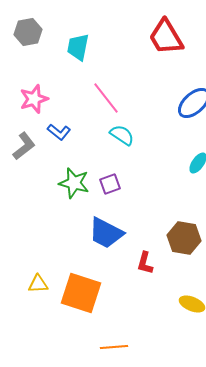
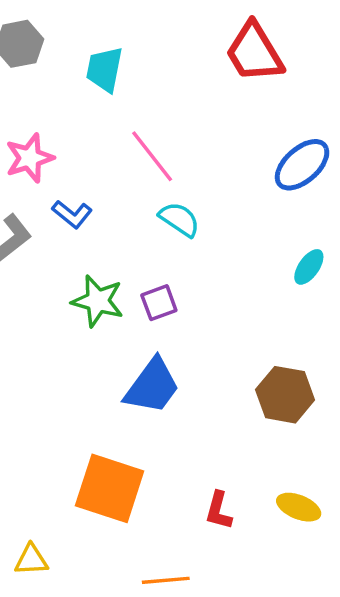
blue trapezoid: (106, 233) -> (152, 386), turned -81
red L-shape: (145, 263) -> (219, 511), moved
yellow triangle: (38, 284) -> (31, 560), moved

